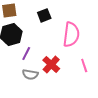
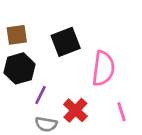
black square: (44, 15) -> (66, 42), size x1.5

